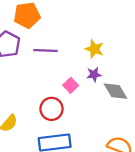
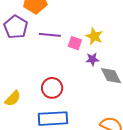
pink square: (71, 85) -> (75, 43), moved, turned -32

